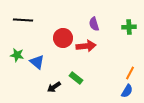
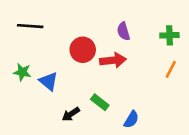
orange line: (130, 73) -> (171, 69), moved
blue semicircle: (127, 91) -> (131, 119), moved

